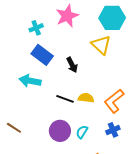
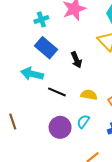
black line: (65, 99) -> (57, 92), moved
brown line: (14, 128) -> (13, 122), turned 35
cyan semicircle: (82, 132) -> (83, 121), moved

